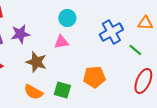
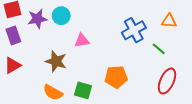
cyan circle: (67, 18) -> (61, 16), moved
purple star: (20, 34) -> (37, 19), moved

